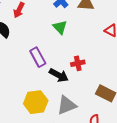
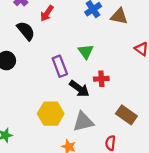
green triangle: (60, 27) -> (86, 52), moved

